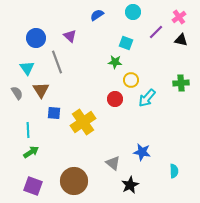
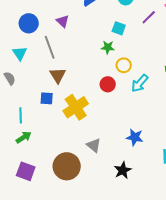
brown triangle: (41, 90) -> (58, 75), moved
gray triangle: (113, 163) -> (94, 145), moved

